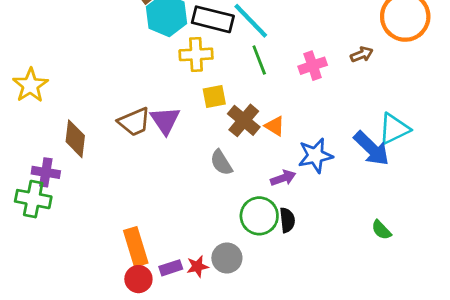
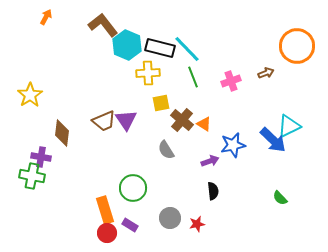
green circle: (259, 216) -> (133, 188), moved
red star: (197, 266) -> (197, 224), moved
purple rectangle: (171, 268) -> (130, 225), turned 49

